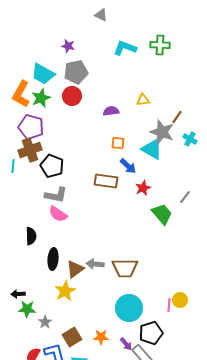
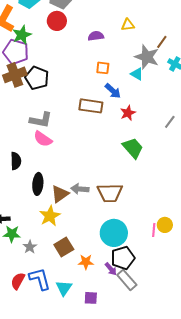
green star: (41, 98) -> (22, 35), moved
cyan triangle: (152, 149) -> (137, 74), size x0.6
black pentagon: (52, 166) -> (37, 78), moved
green trapezoid: (162, 214) -> (133, 148), moved
black pentagon: (151, 333) -> (123, 258), moved
brown square: (72, 337) -> (64, 247), moved

